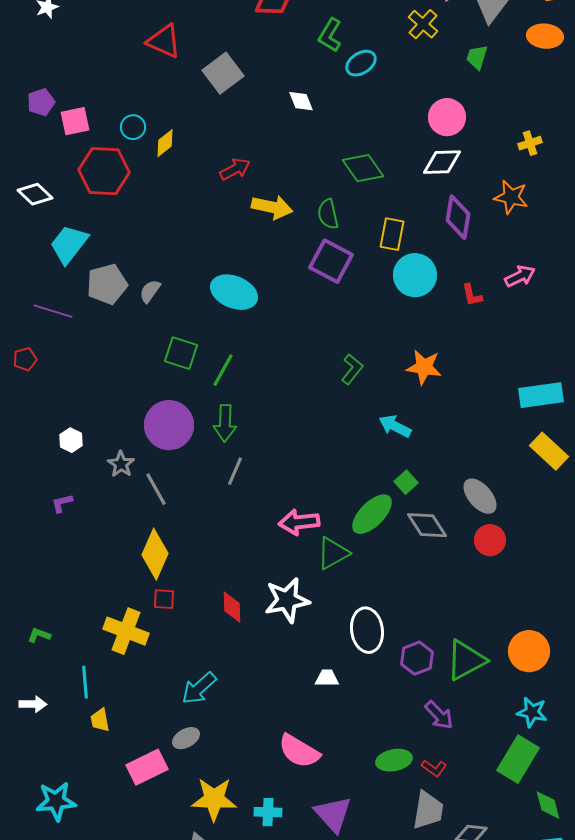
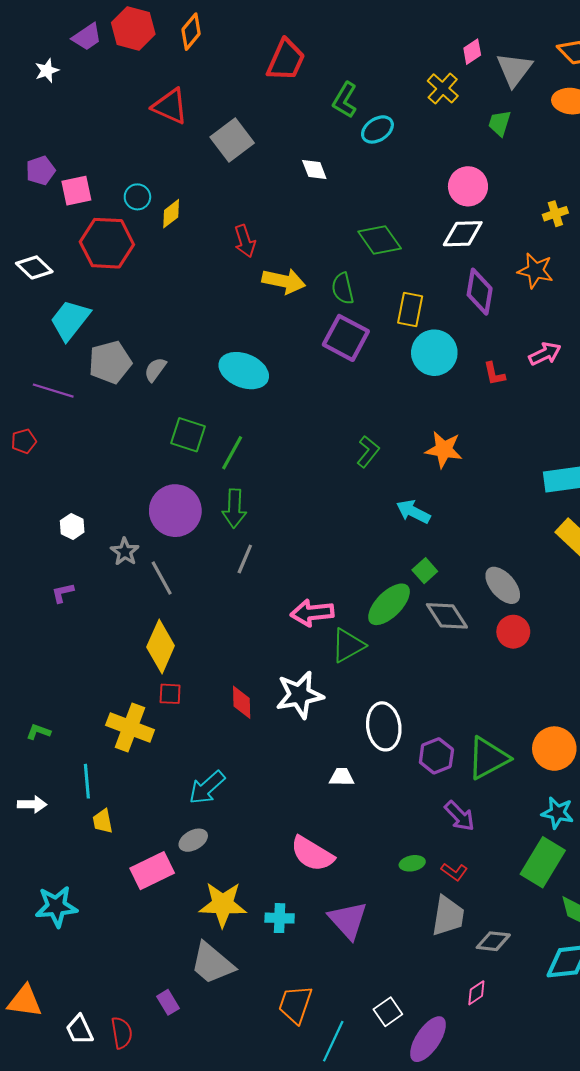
red arrow: (235, 169) -> (245, 241), turned 100
green ellipse: (394, 760) -> (412, 863), size x0.7

